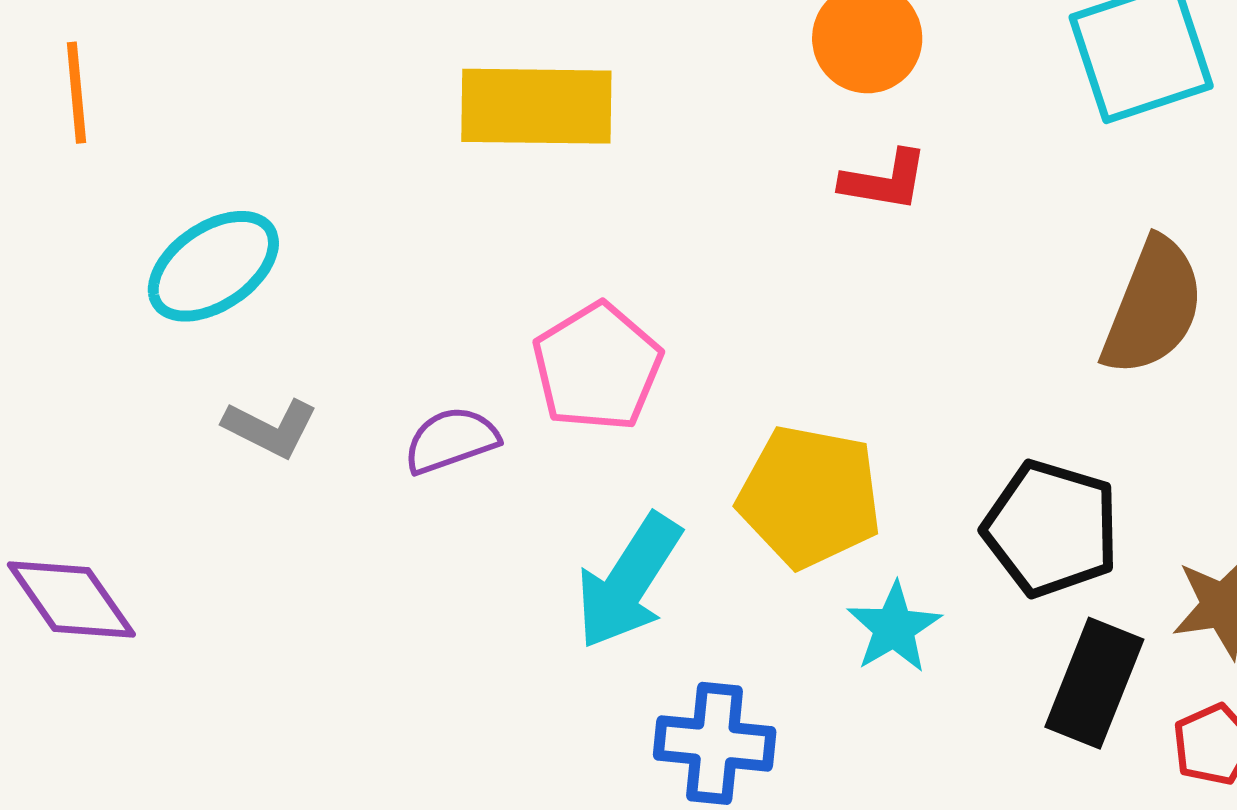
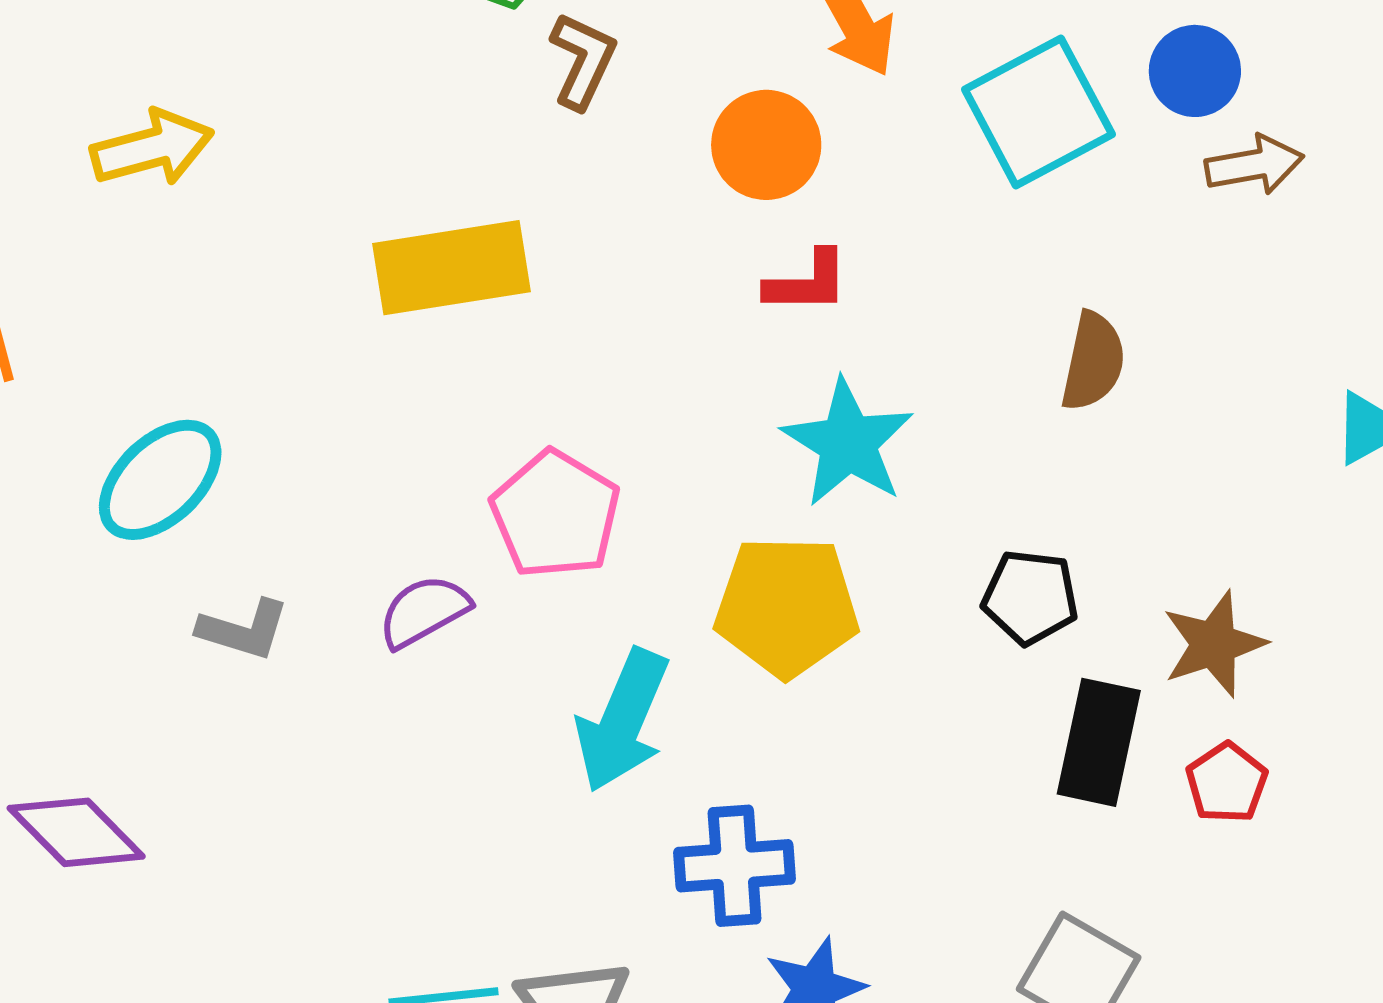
brown semicircle: (1153, 307) -> (1093, 361), size x0.7
black pentagon: (1051, 529) -> (1030, 597), size x0.7
cyan star: (894, 628) -> (848, 443), moved, size x1.4

